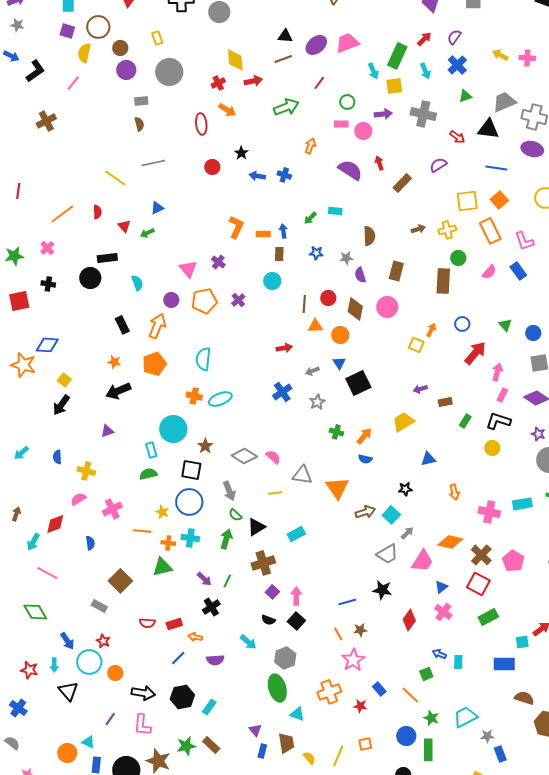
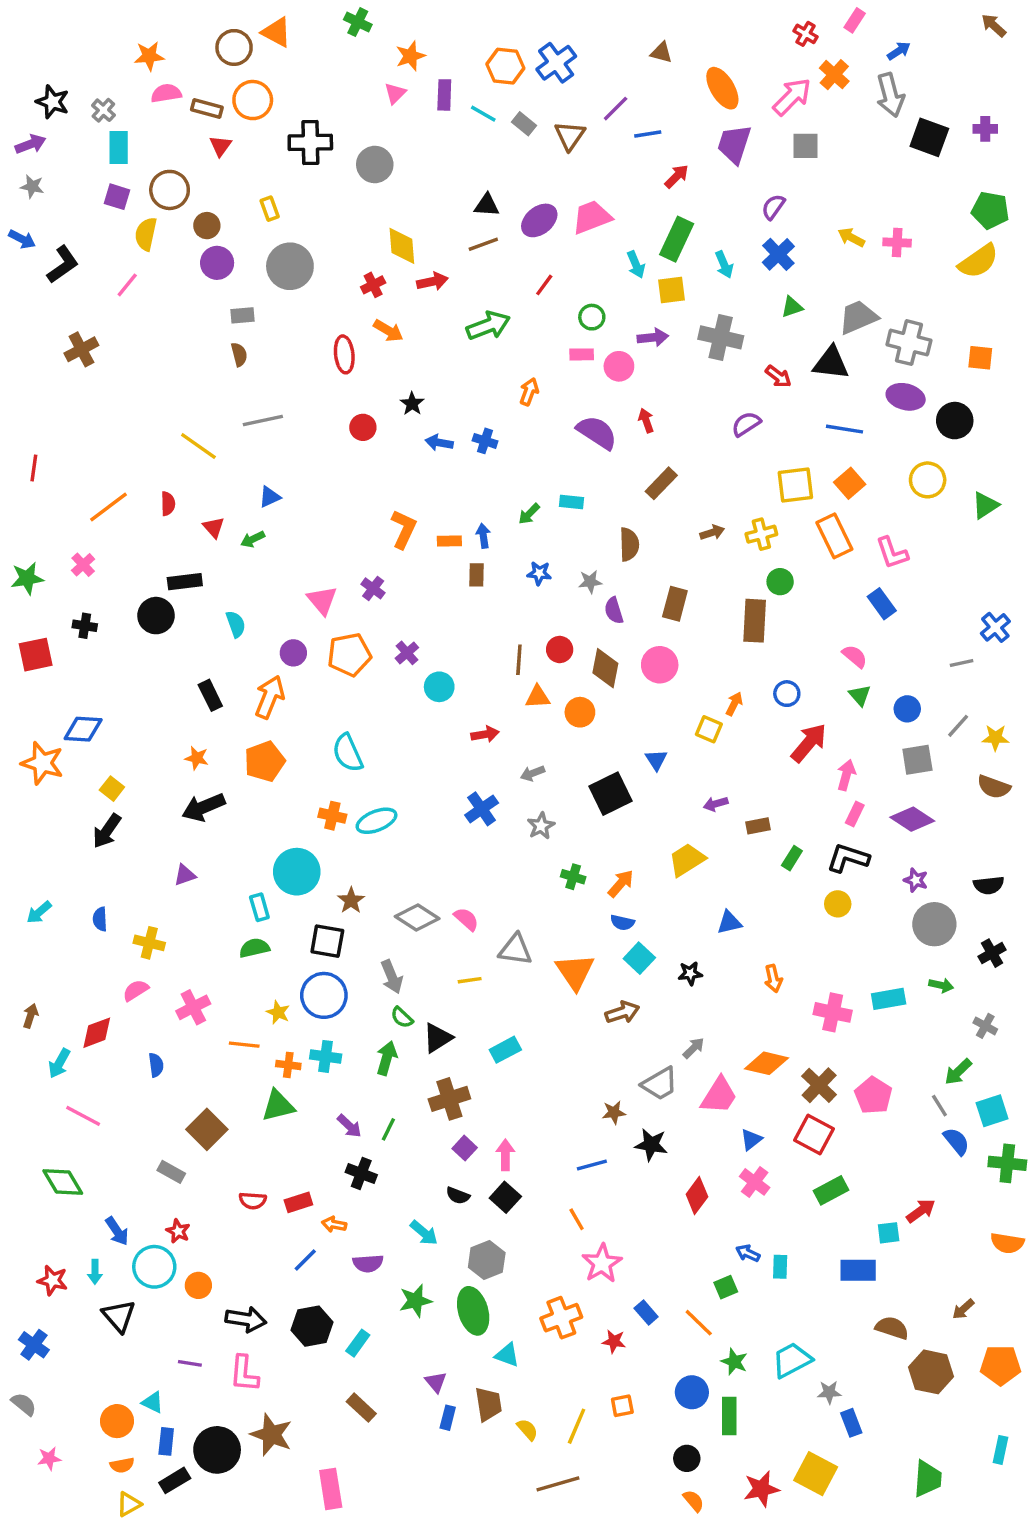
red arrow: (424, 39) -> (677, 176), moved
brown rectangle: (402, 183) -> (661, 483), moved
pink semicircle: (489, 272) -> (855, 656), moved, turned -91
cyan circle: (272, 281) -> (439, 687), moved
cyan semicircle: (203, 359) -> (348, 753), turned -30
blue triangle: (339, 363) -> (656, 760), moved
cyan square: (391, 515) -> (639, 958), moved
black cross: (211, 607) -> (361, 1173), turned -36
brown star: (360, 630) -> (614, 1112), moved
purple line: (110, 719) -> (190, 1363), turned 64
green star: (186, 746) -> (415, 1301), moved

